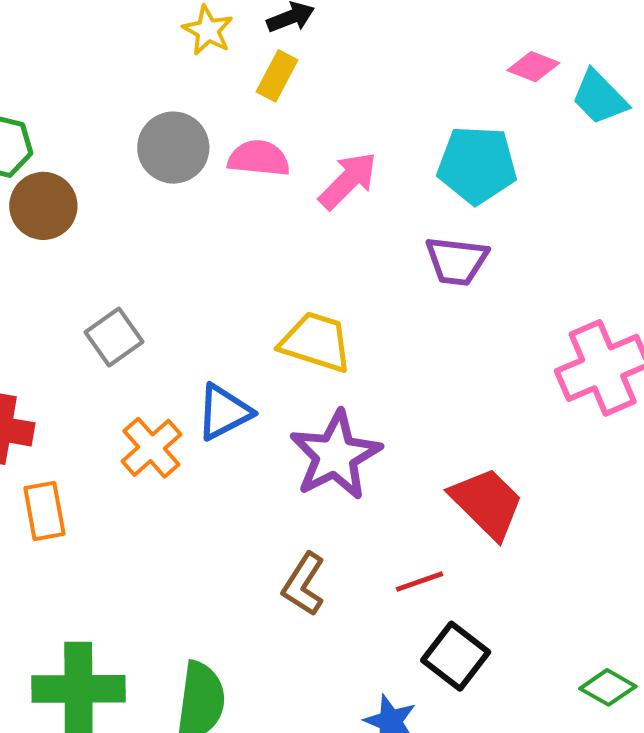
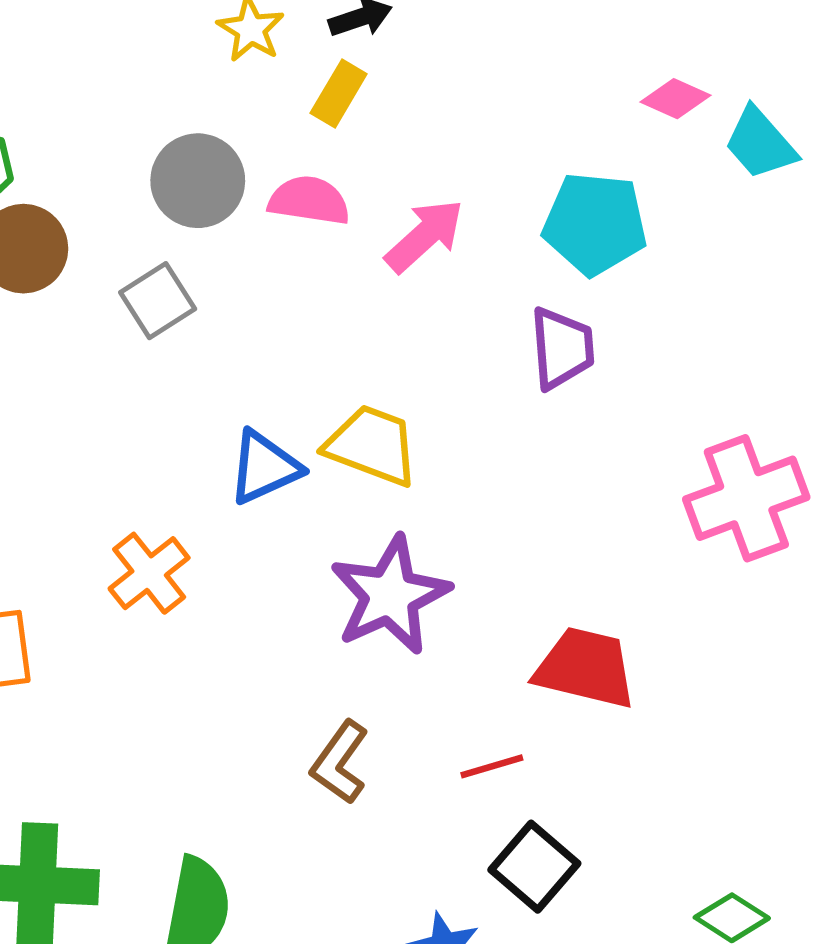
purple trapezoid: (457, 261) -> (562, 348), turned -104
gray square: (114, 337) -> (158, 301), moved
blue triangle: (224, 412) -> (264, 467), moved
red trapezoid: (487, 503) -> (586, 668), turned -34

